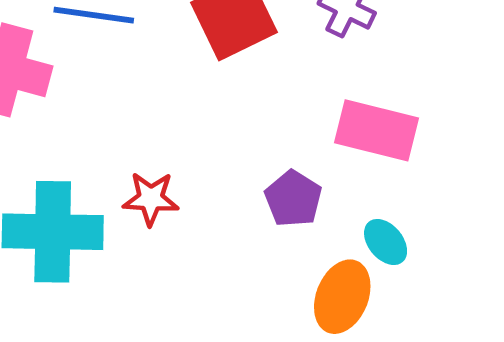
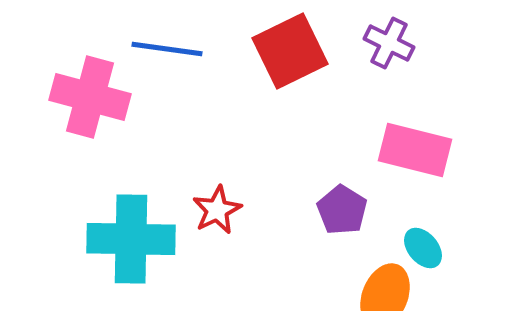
red star: (151, 199) -> (217, 210), turned -30

